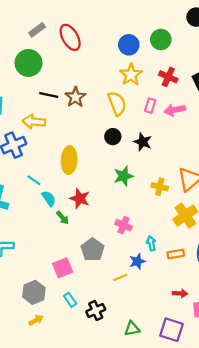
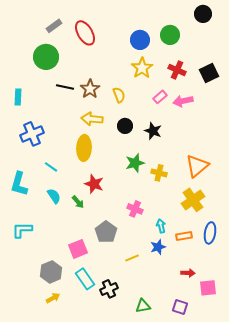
yellow semicircle: (117, 104) -> (119, 95), moved, size x0.7
pink rectangle: (150, 106) -> (160, 97), turned 32
yellow arrow: (34, 122) -> (92, 119), moved
yellow cross: (160, 187) -> (159, 173), moved
cyan semicircle: (49, 198) -> (54, 196), moved
blue star: (137, 261) -> (158, 247), moved
cyan rectangle: (70, 300) -> (85, 279), size x1.5
purple square: (171, 330) -> (180, 307), size x0.7

